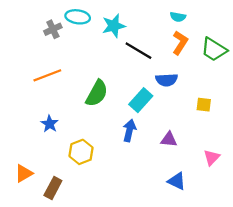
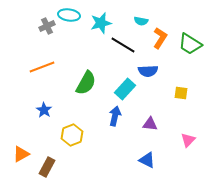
cyan semicircle: (178, 17) -> (141, 21), moved
blue triangle: (177, 181) -> (147, 160), moved

